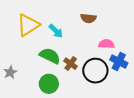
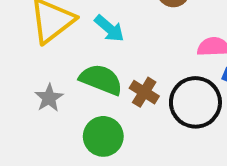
gray star: (10, 72) -> (49, 98), moved

